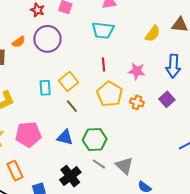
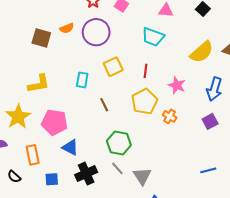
yellow semicircle: (153, 34) -> (202, 52), size x1.4
yellow square: (68, 81) -> (113, 67), moved
purple square: (167, 99) -> (210, 121), moved
blue triangle: (65, 137) -> (70, 147), moved

